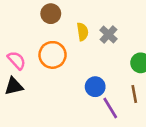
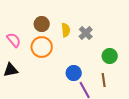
brown circle: (51, 14) -> (42, 24), moved
pink semicircle: (17, 60) -> (14, 40), moved

